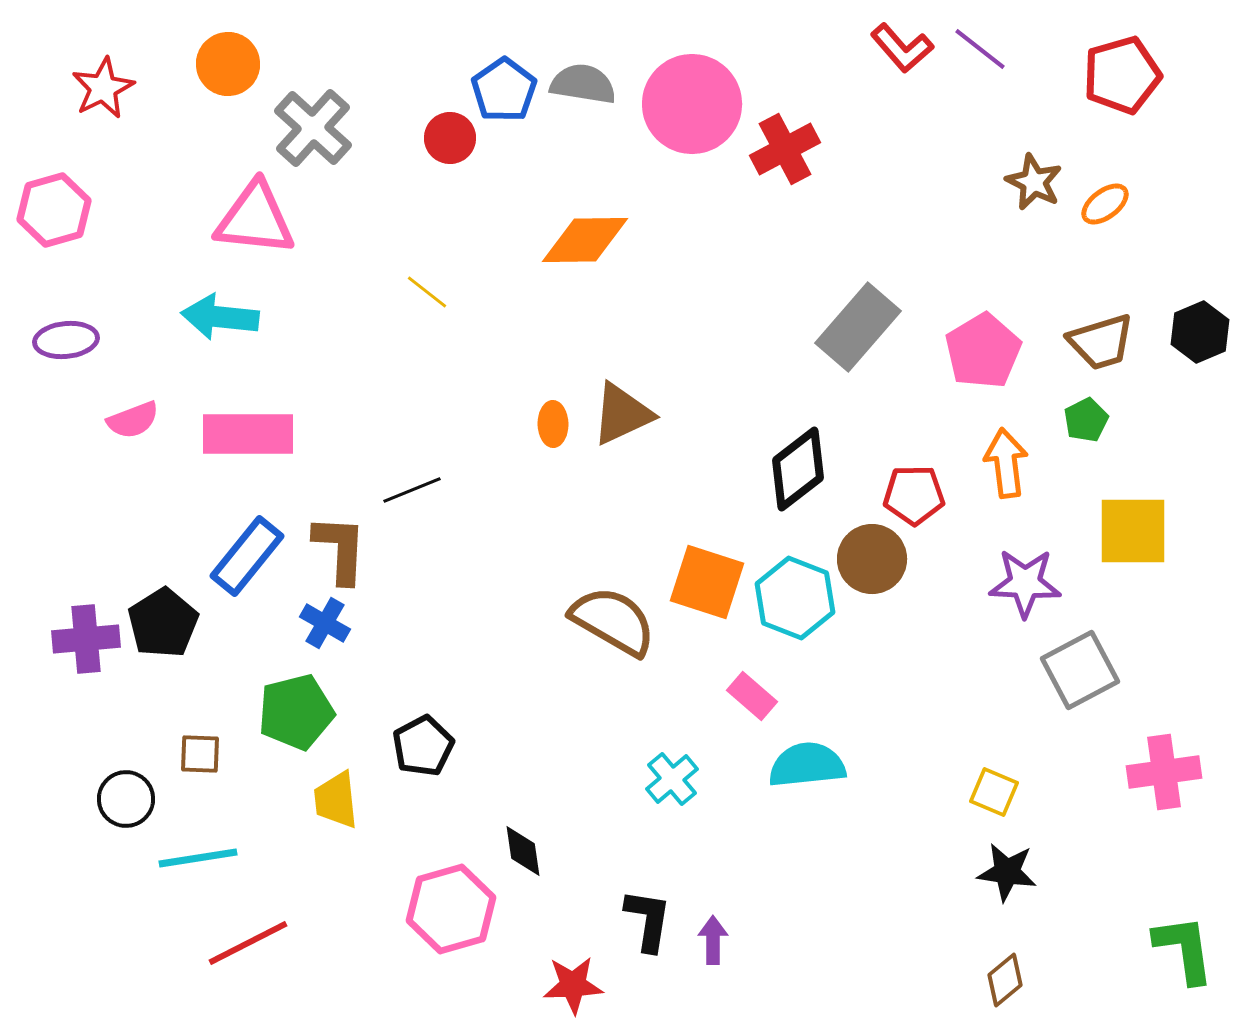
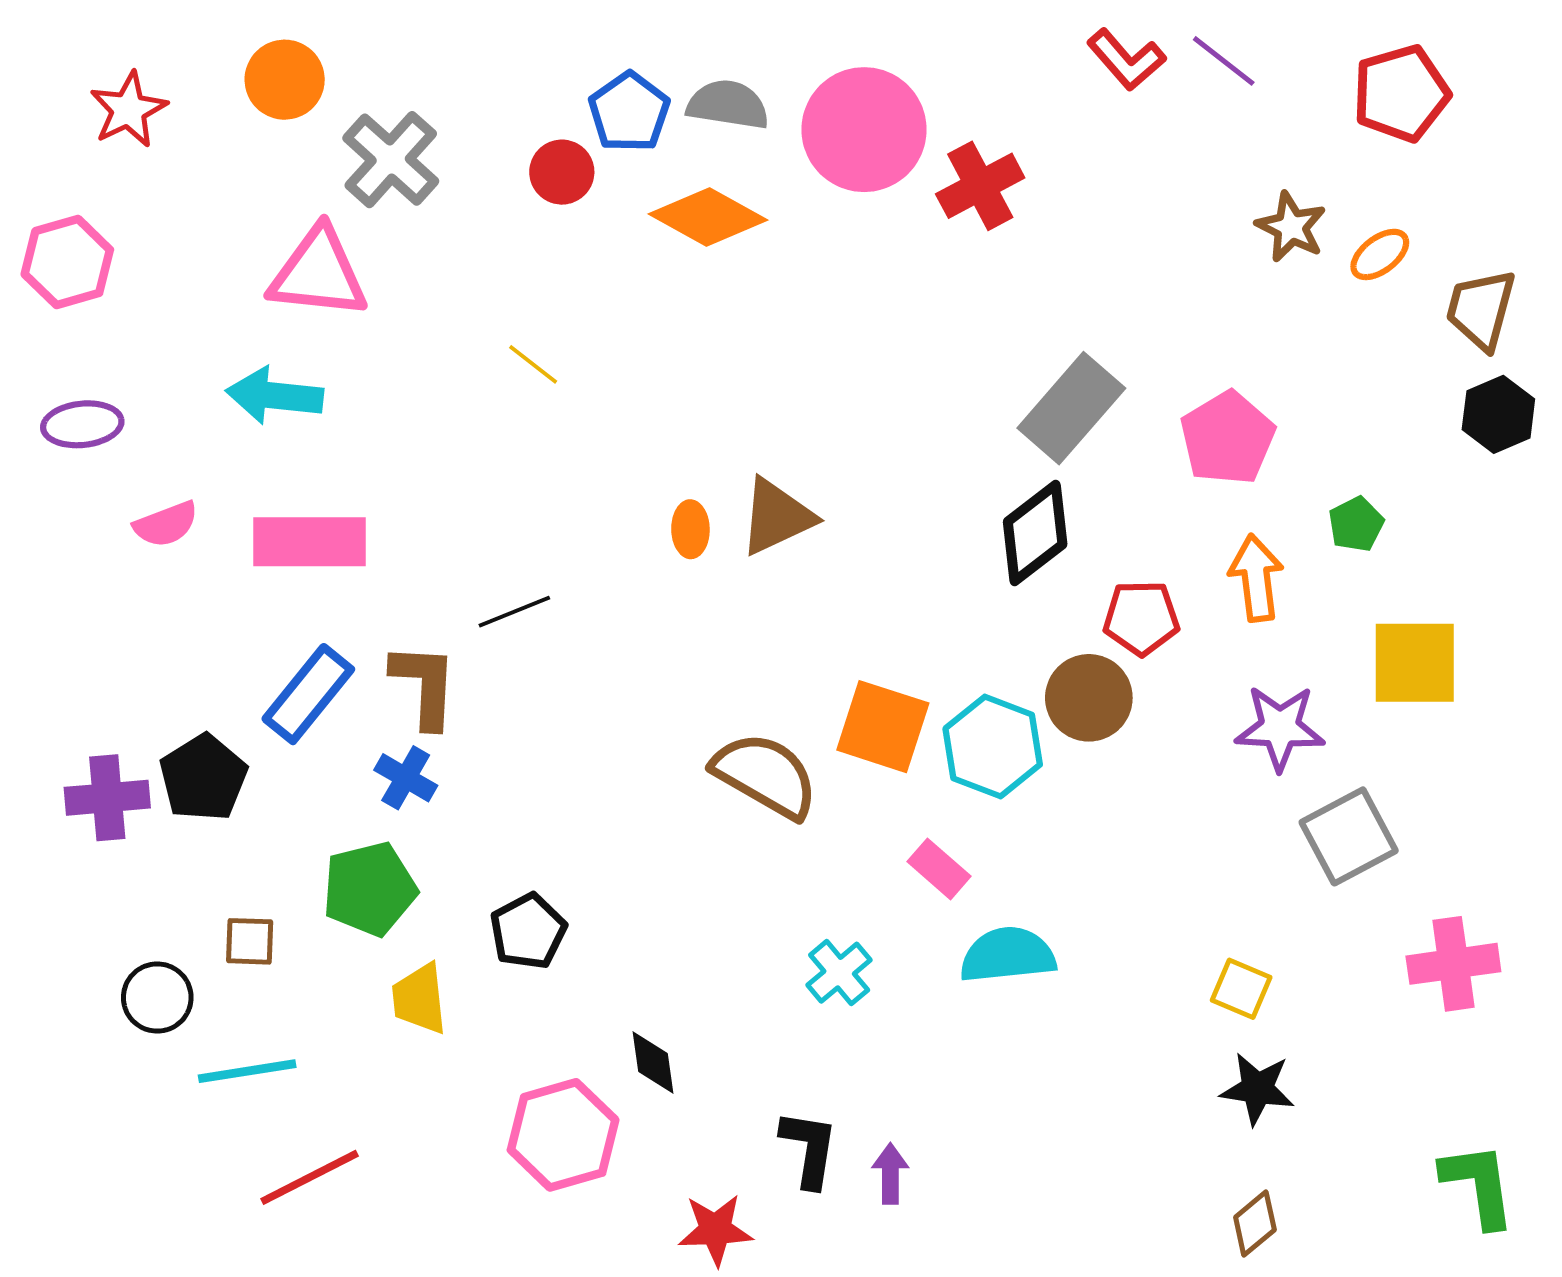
orange diamond: (585, 240) -> (708, 217), moved, turned 30
brown trapezoid: (1101, 342) -> (1481, 309), moved, turned 122
black diamond: (798, 469) -> (1035, 533), moved

